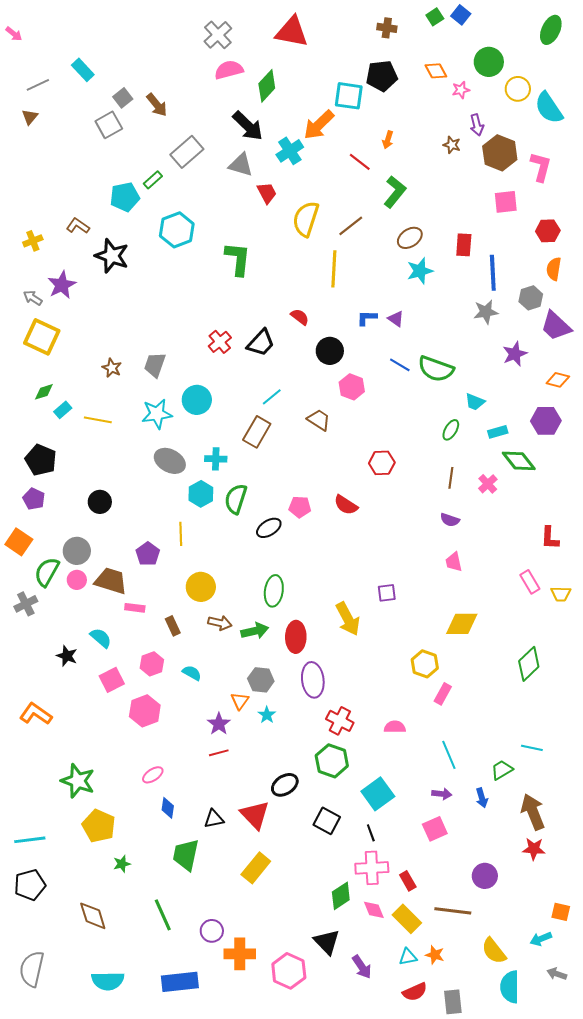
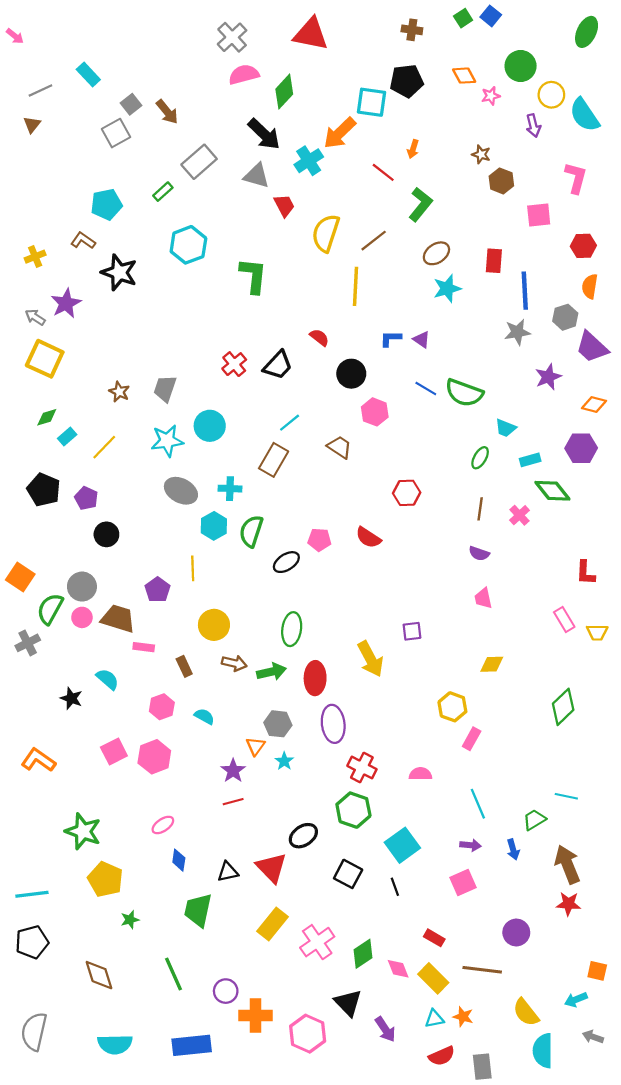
purple arrow: (477, 125) -> (533, 126), moved
brown hexagon: (500, 153) -> (501, 181), moved, size x0.7
cyan pentagon: (125, 197) -> (106, 204), moved
yellow line: (98, 420) -> (104, 447), turned -56
purple pentagon: (34, 499) -> (86, 498), moved
yellow diamond: (462, 624) -> (492, 664), size x0.7
pink square: (112, 680) -> (114, 752), moved
pink cross: (372, 868) -> (317, 942), moved, turned -32
red rectangle: (408, 881) -> (434, 938), turned -30

